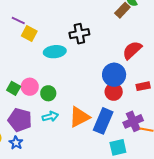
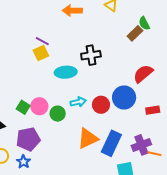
purple line: (18, 20) -> (42, 41), moved
yellow square: (29, 33) -> (41, 53), turned 35
red circle: (114, 92) -> (101, 105), moved
cyan arrow: (50, 117) -> (78, 102), moved
purple pentagon: (20, 120) -> (28, 139), turned -30

